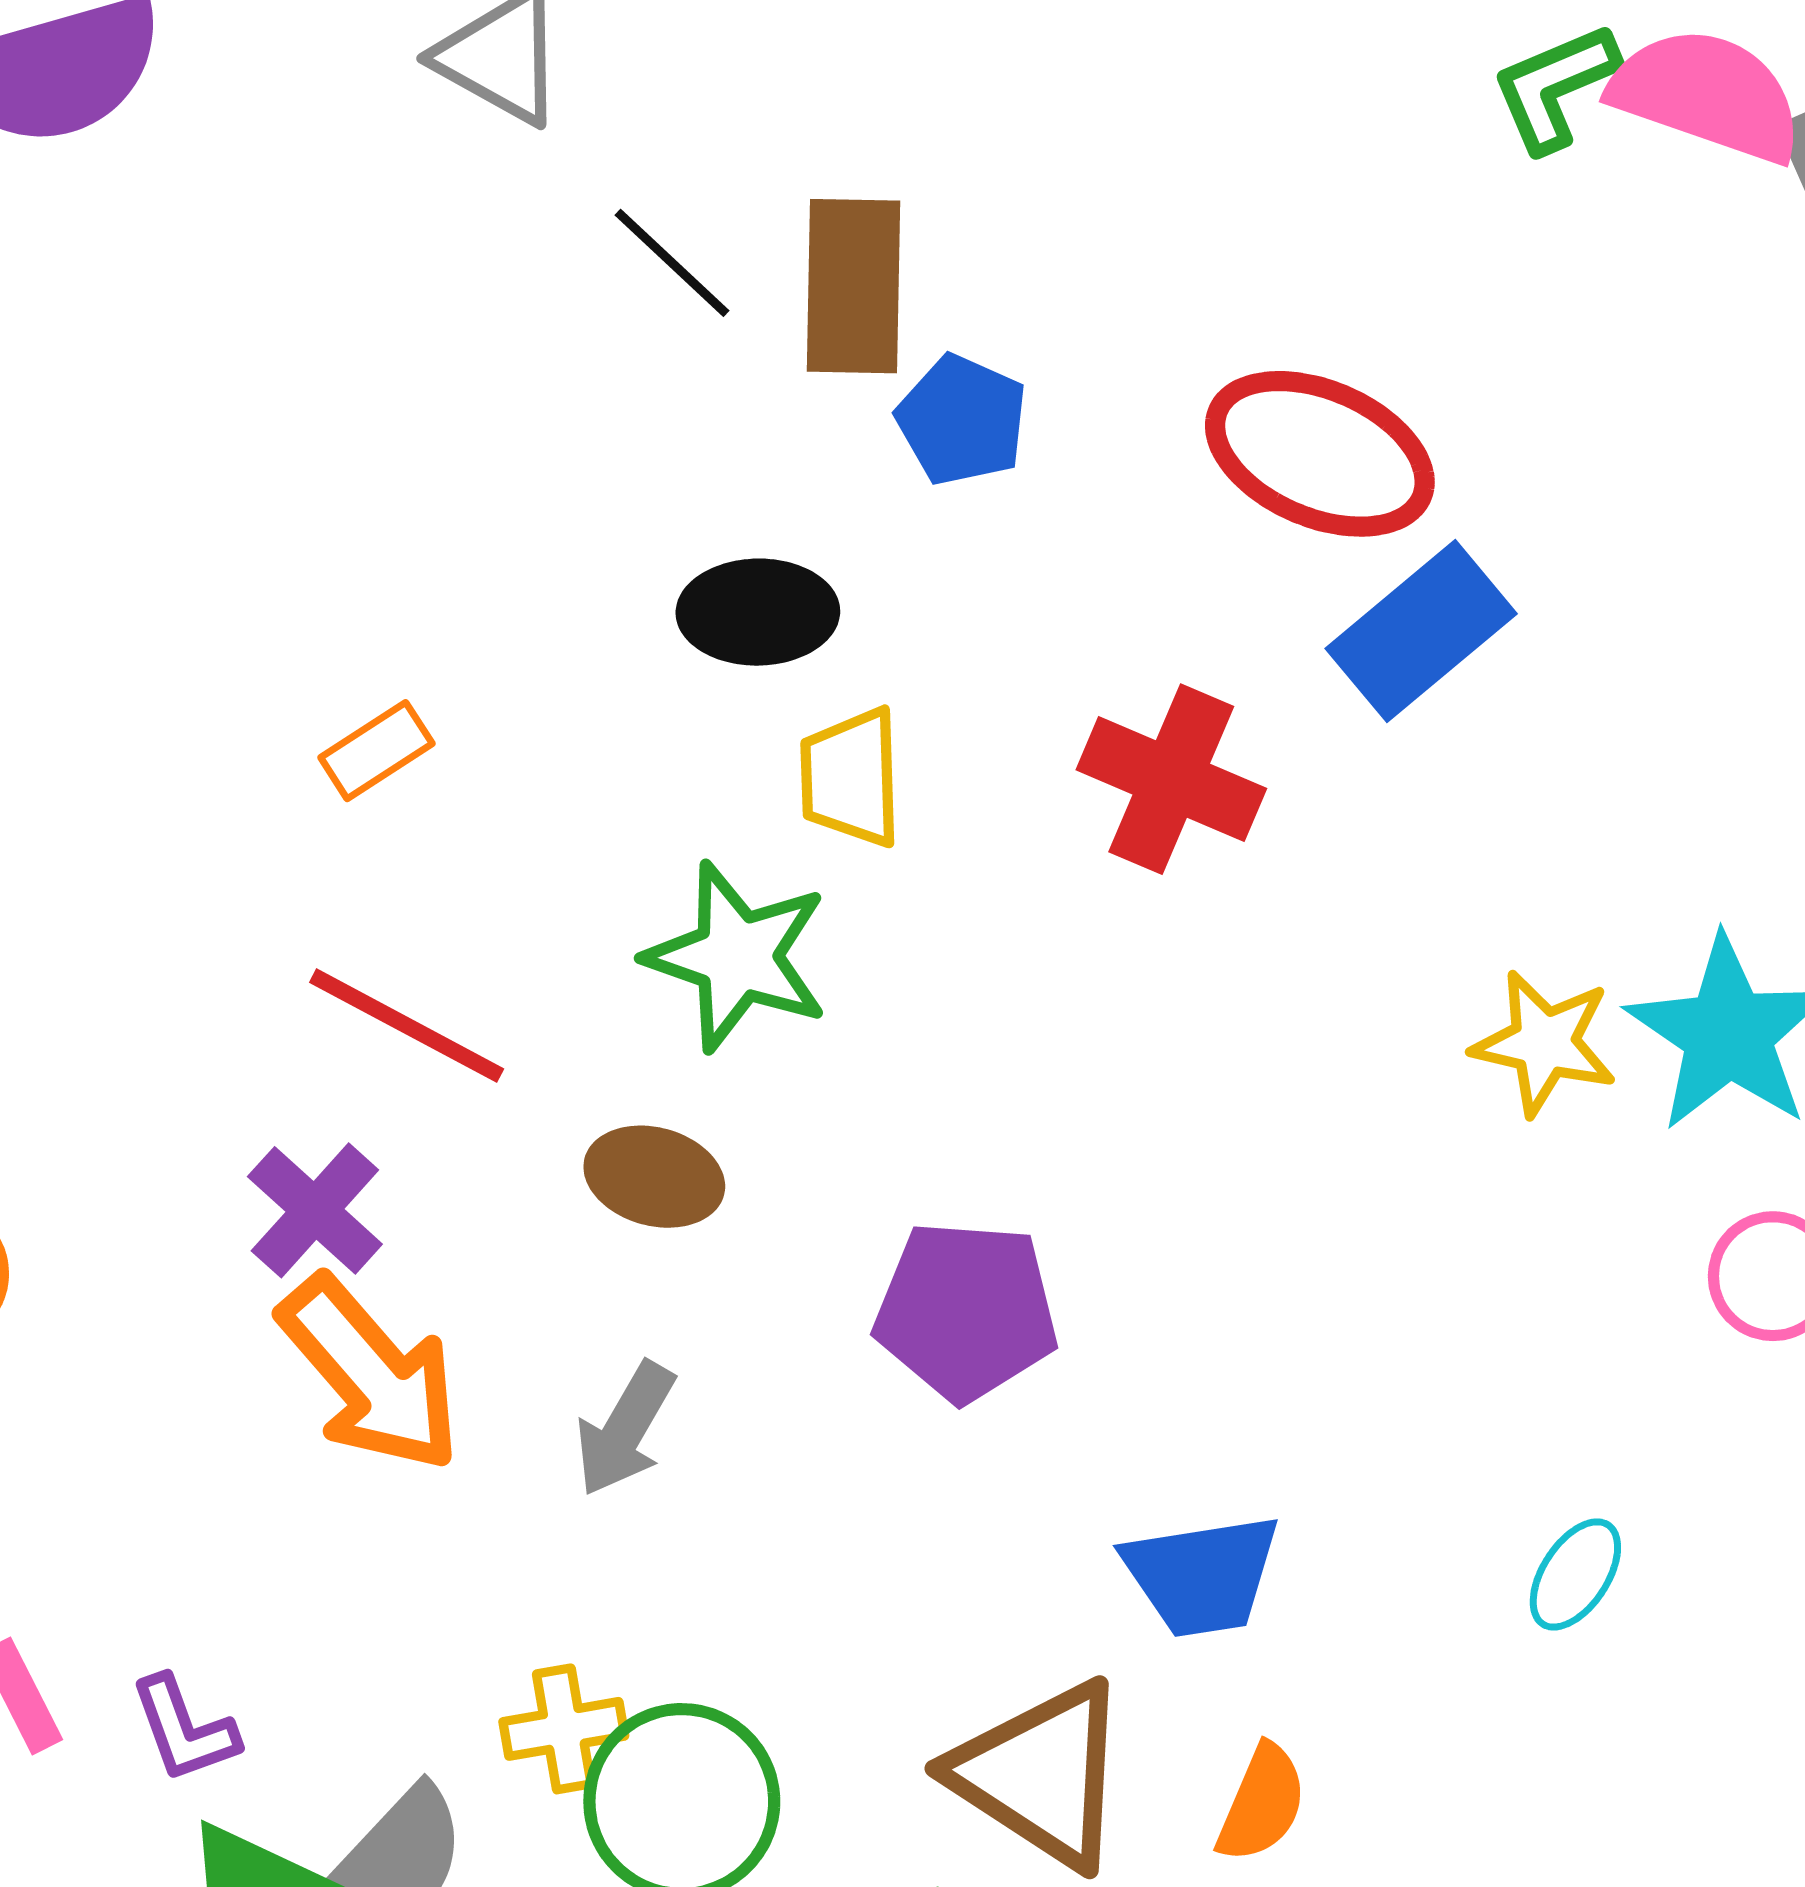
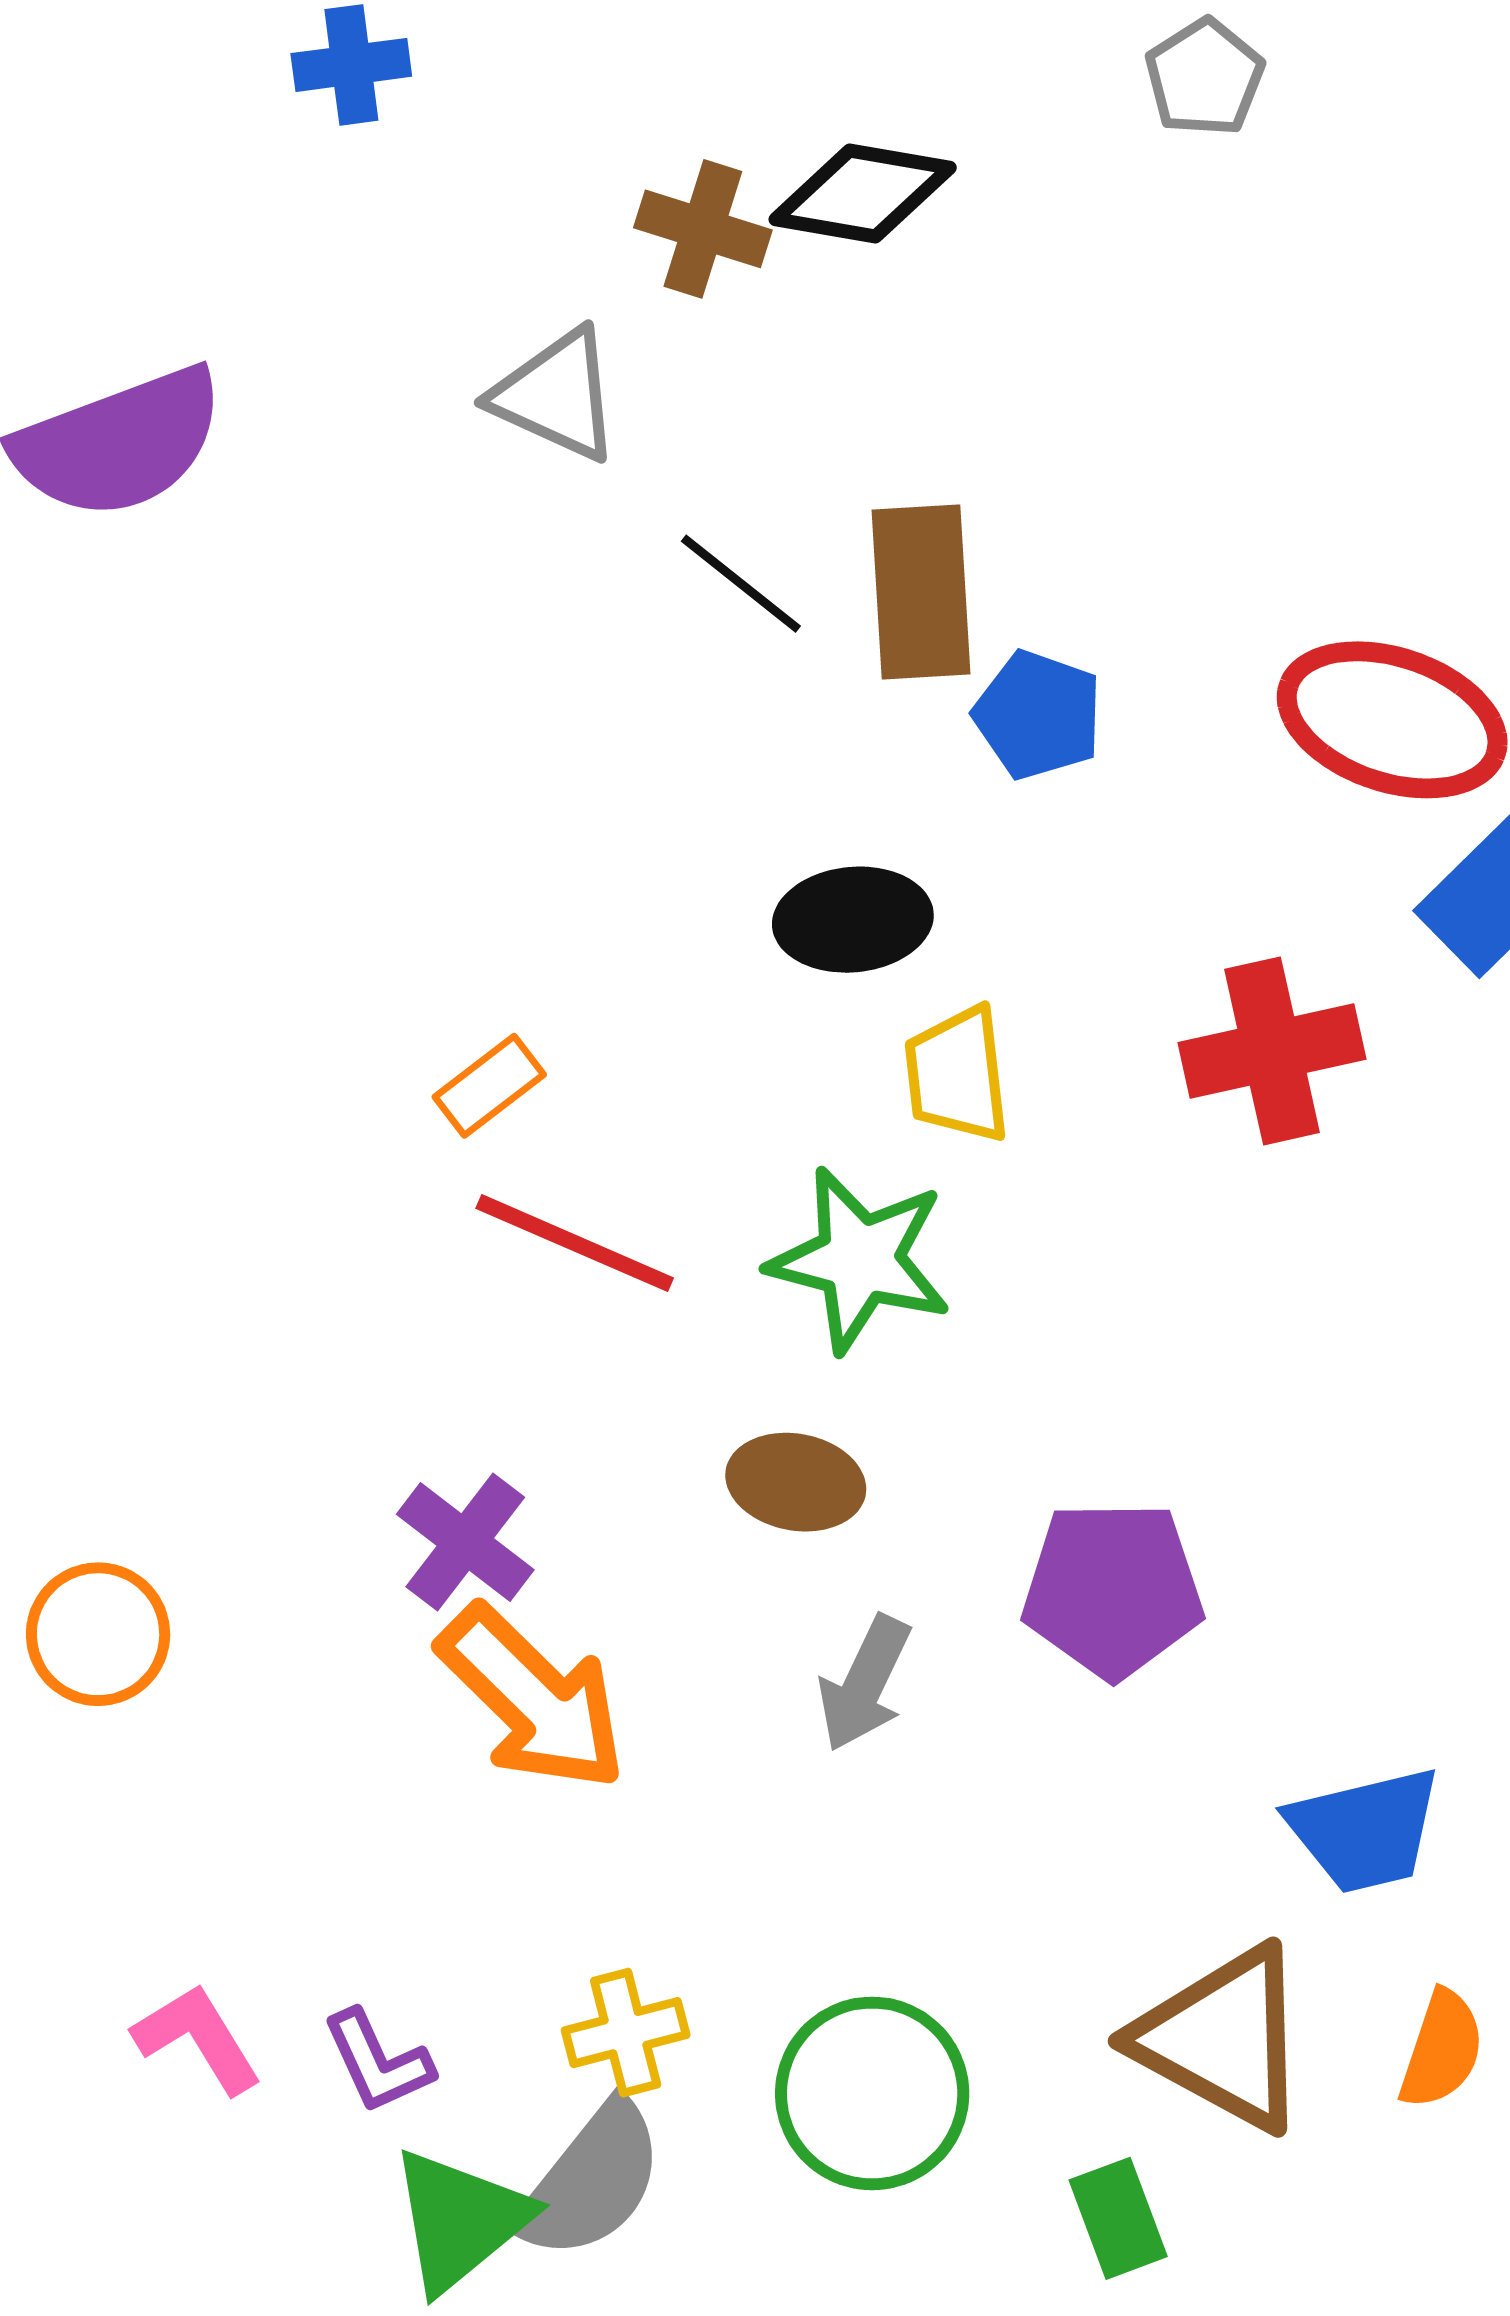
red cross: (1171, 779) -> (1272, 1051), turned -31
red line: (407, 1026) -> (575, 1243), moved
gray arrow: (625, 1429) -> (865, 1684), moved
yellow cross: (564, 1729) -> (626, 2033), moved

